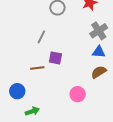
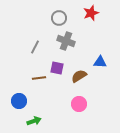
gray cross: (99, 31) -> (66, 41), moved, turned -36
gray line: (41, 37) -> (35, 47), moved
brown semicircle: (99, 72) -> (79, 76), moved

